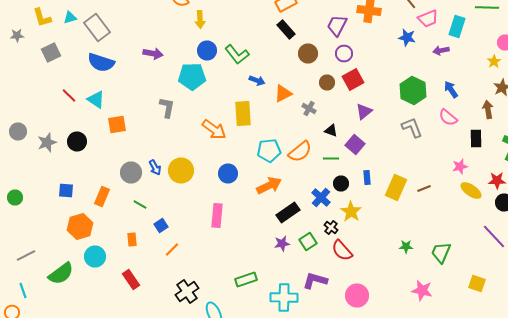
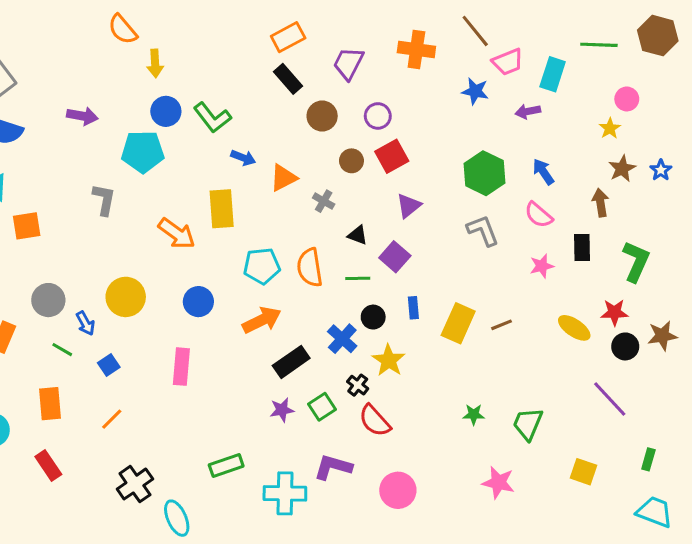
purple trapezoid: (337, 26) -> (348, 63), moved
orange semicircle: (300, 152) -> (310, 268), turned 120
pink star: (460, 166) -> (542, 266), moved
blue arrow: (155, 168) -> (85, 323), moved
blue square: (161, 226) -> (109, 365), moved
orange rectangle: (132, 240) -> (50, 404), size x1.5

